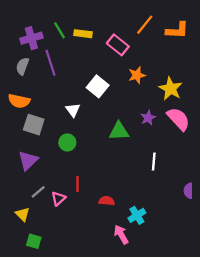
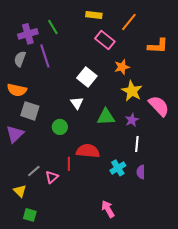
orange L-shape: (177, 30) -> (158, 46), moved
yellow rectangle: (83, 34) -> (94, 15), moved
yellow star: (171, 89) -> (132, 91), moved
white triangle: (73, 110) -> (77, 103), moved
purple star: (148, 118) -> (132, 120), moved
purple triangle: (28, 160) -> (15, 134), moved
purple semicircle: (188, 191) -> (141, 172), moved
red semicircle: (107, 201) -> (88, 151), moved, size x1.6
cyan cross: (137, 215) -> (118, 168), moved

